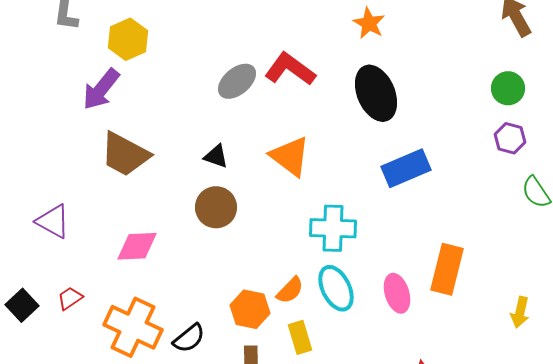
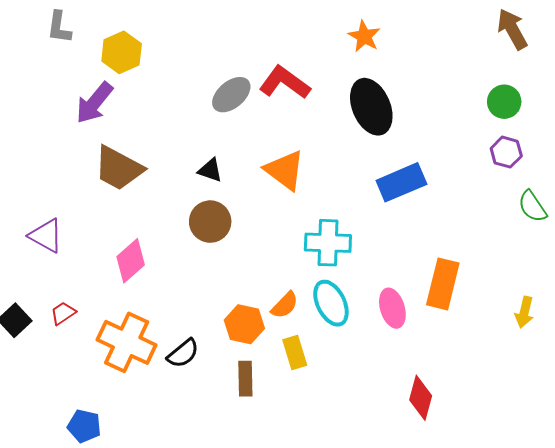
pink diamond: (137, 246) -> (131, 261), turned -39
yellow arrow: (520, 312) -> (524, 312), moved

